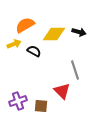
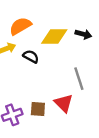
brown square: (41, 106) -> (38, 109), moved

